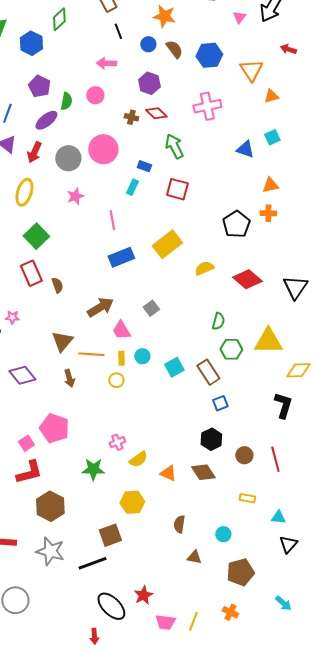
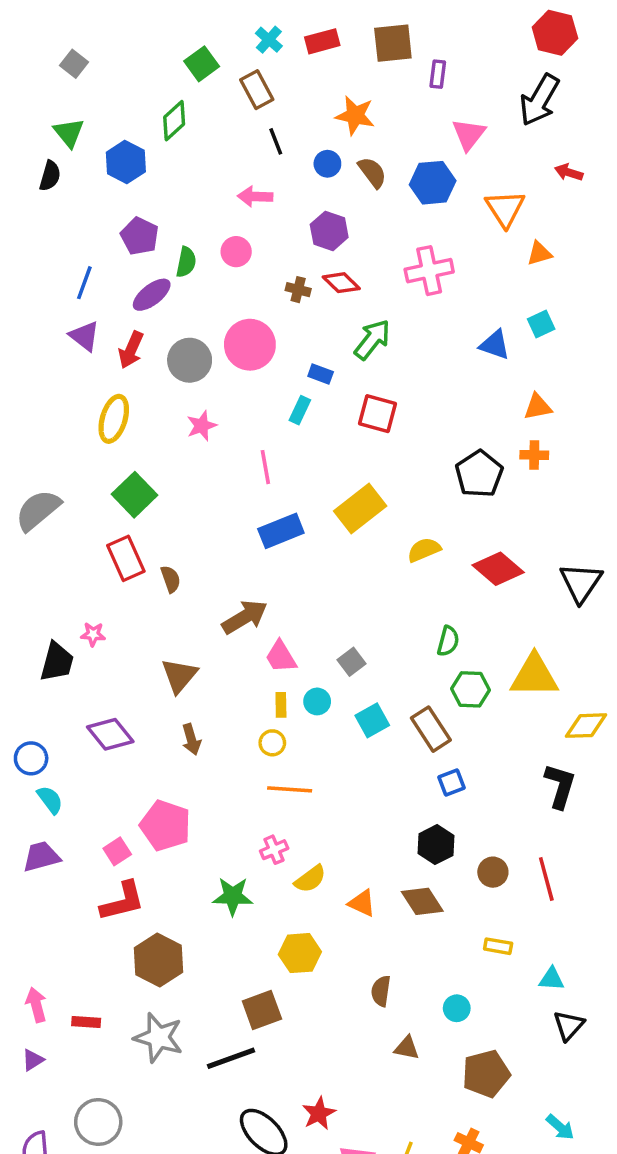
pink triangle: (239, 17) -> (469, 134), moved, size x1.5
green arrow: (174, 146) -> (372, 340), turned 65
gray square: (151, 308) -> (352, 662), moved
orange line: (91, 354) -> (290, 789), moved

